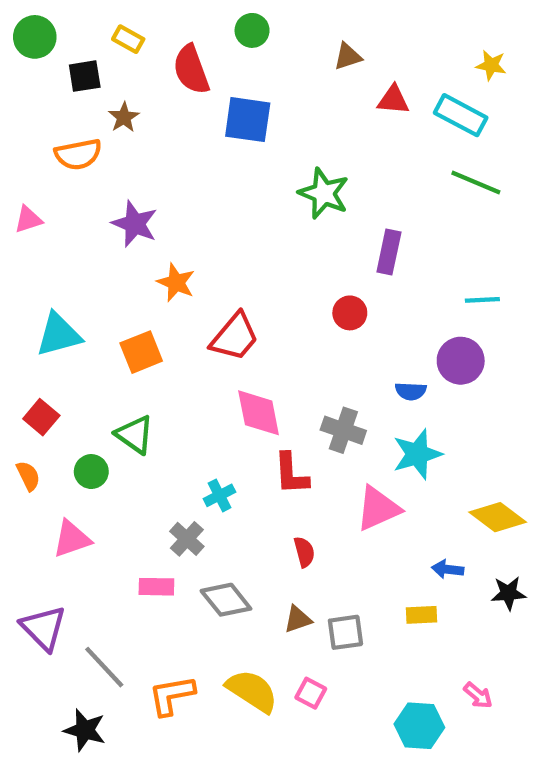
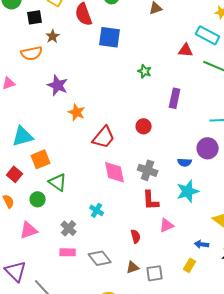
red triangle: (393, 100) -> (186, 50), moved
green star: (324, 193) -> (145, 71), size x0.6
red circle: (350, 313) -> (144, 126), moved
orange square: (141, 352) -> (41, 159), moved
gray cross: (343, 430) -> (148, 170), moved
red L-shape: (291, 474) -> (151, 200), moved
cyan cross: (219, 495) -> (97, 210), turned -32
pink triangle: (378, 508) -> (167, 225), moved, size x0.7
gray cross: (187, 539) -> (69, 228), moved
yellow rectangle: (422, 615) -> (190, 265), turned -56

